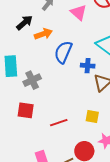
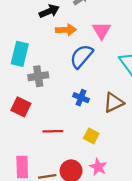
pink triangle: (79, 12) -> (101, 31), moved
blue cross: (88, 66) -> (81, 98), moved

